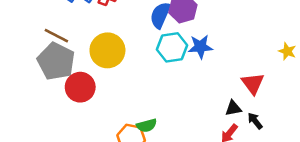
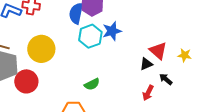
yellow star: (287, 51) -> (185, 55), moved
black triangle: (233, 108) -> (146, 64), moved
green semicircle: (147, 125) -> (92, 84), moved

